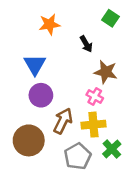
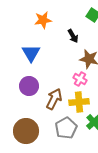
purple circle: (41, 95) -> (29, 86), moved
brown circle: (29, 140) -> (26, 131), moved

